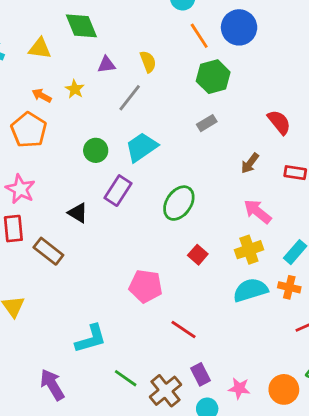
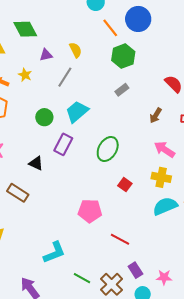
yellow cross: (249, 250) -> (161, 177), turned 36

